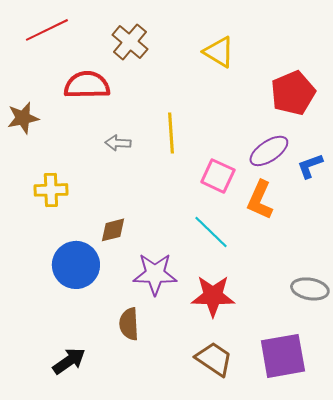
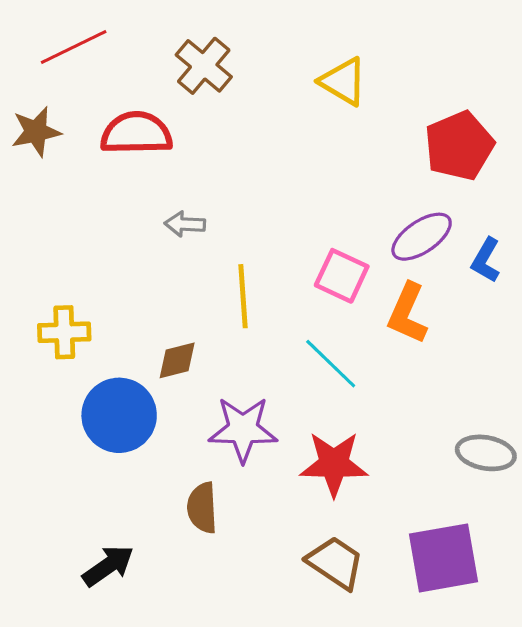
brown star: (23, 118) -> (36, 132), moved
yellow line: (171, 133) -> (243, 296), moved
blue L-shape: (310, 166) -> (486, 260), turned -40
yellow cross: (51, 190) -> (64, 332), moved

